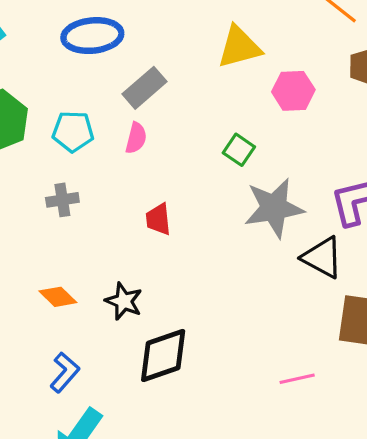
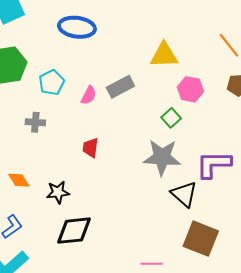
gray rectangle: (144, 88) -> (120, 87), moved
cyan pentagon: (73, 131) -> (52, 82), turned 30
green square: (239, 150) -> (171, 118), moved
black star: (124, 301) -> (58, 192), turned 30

